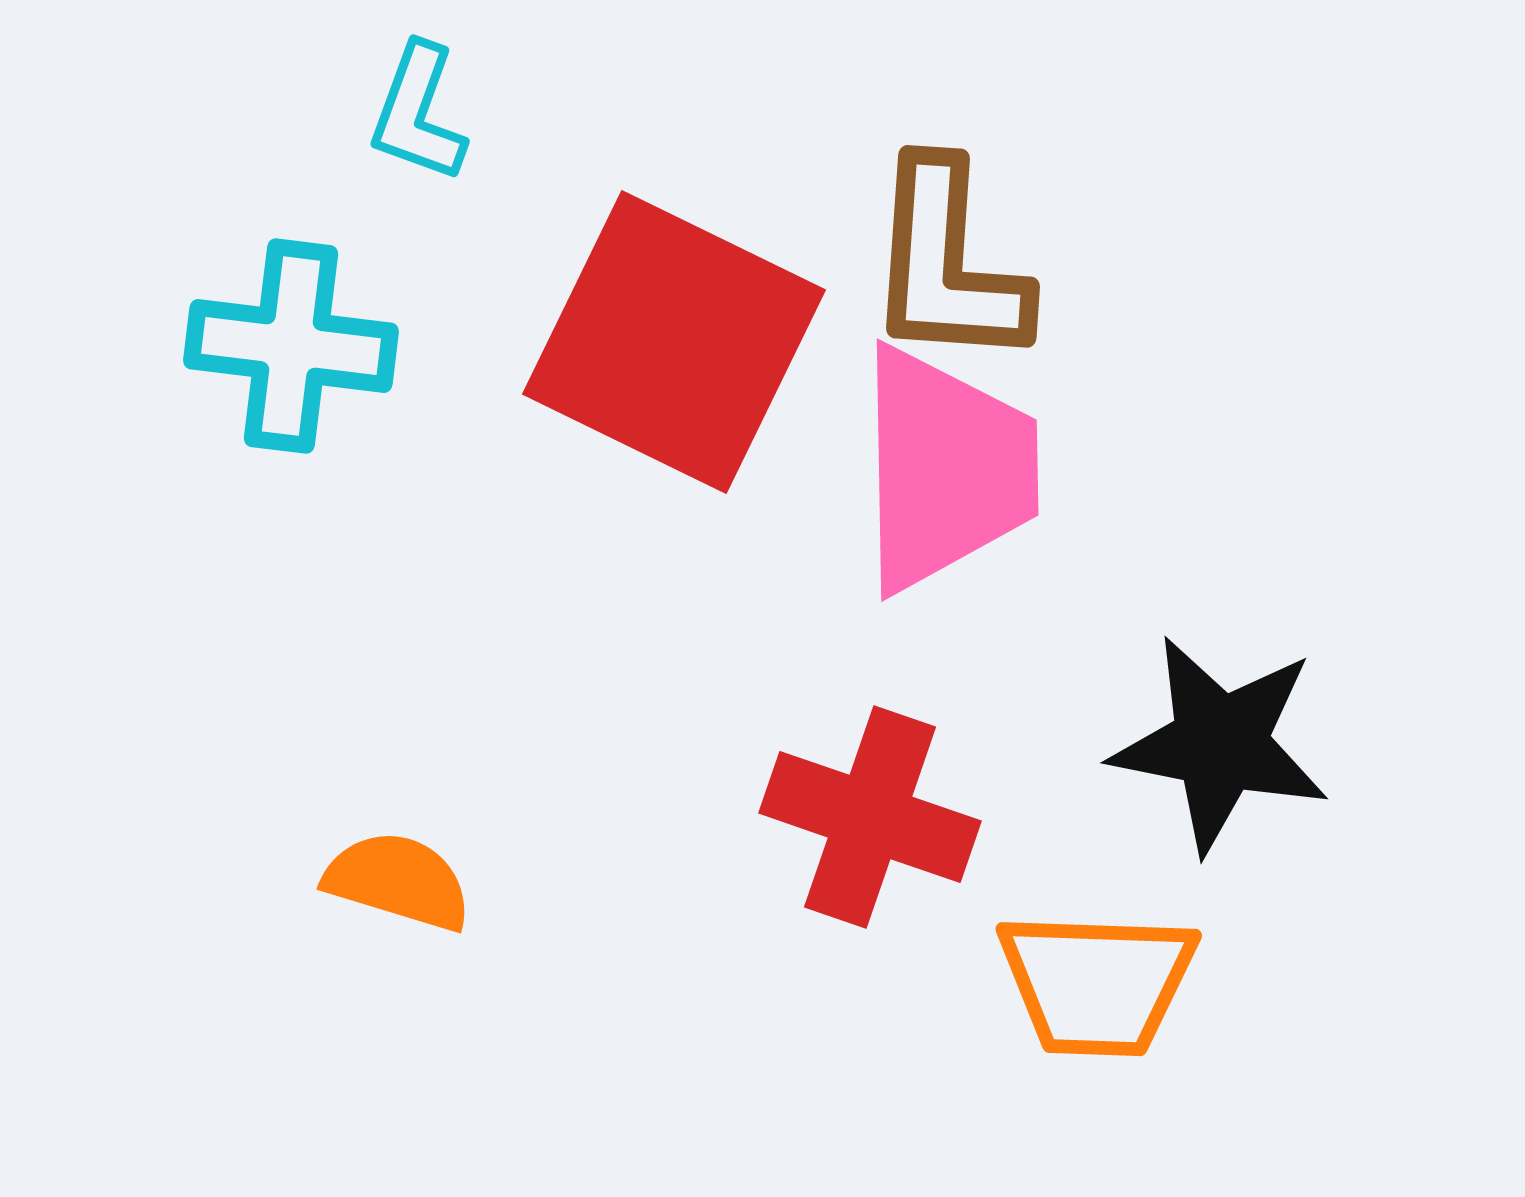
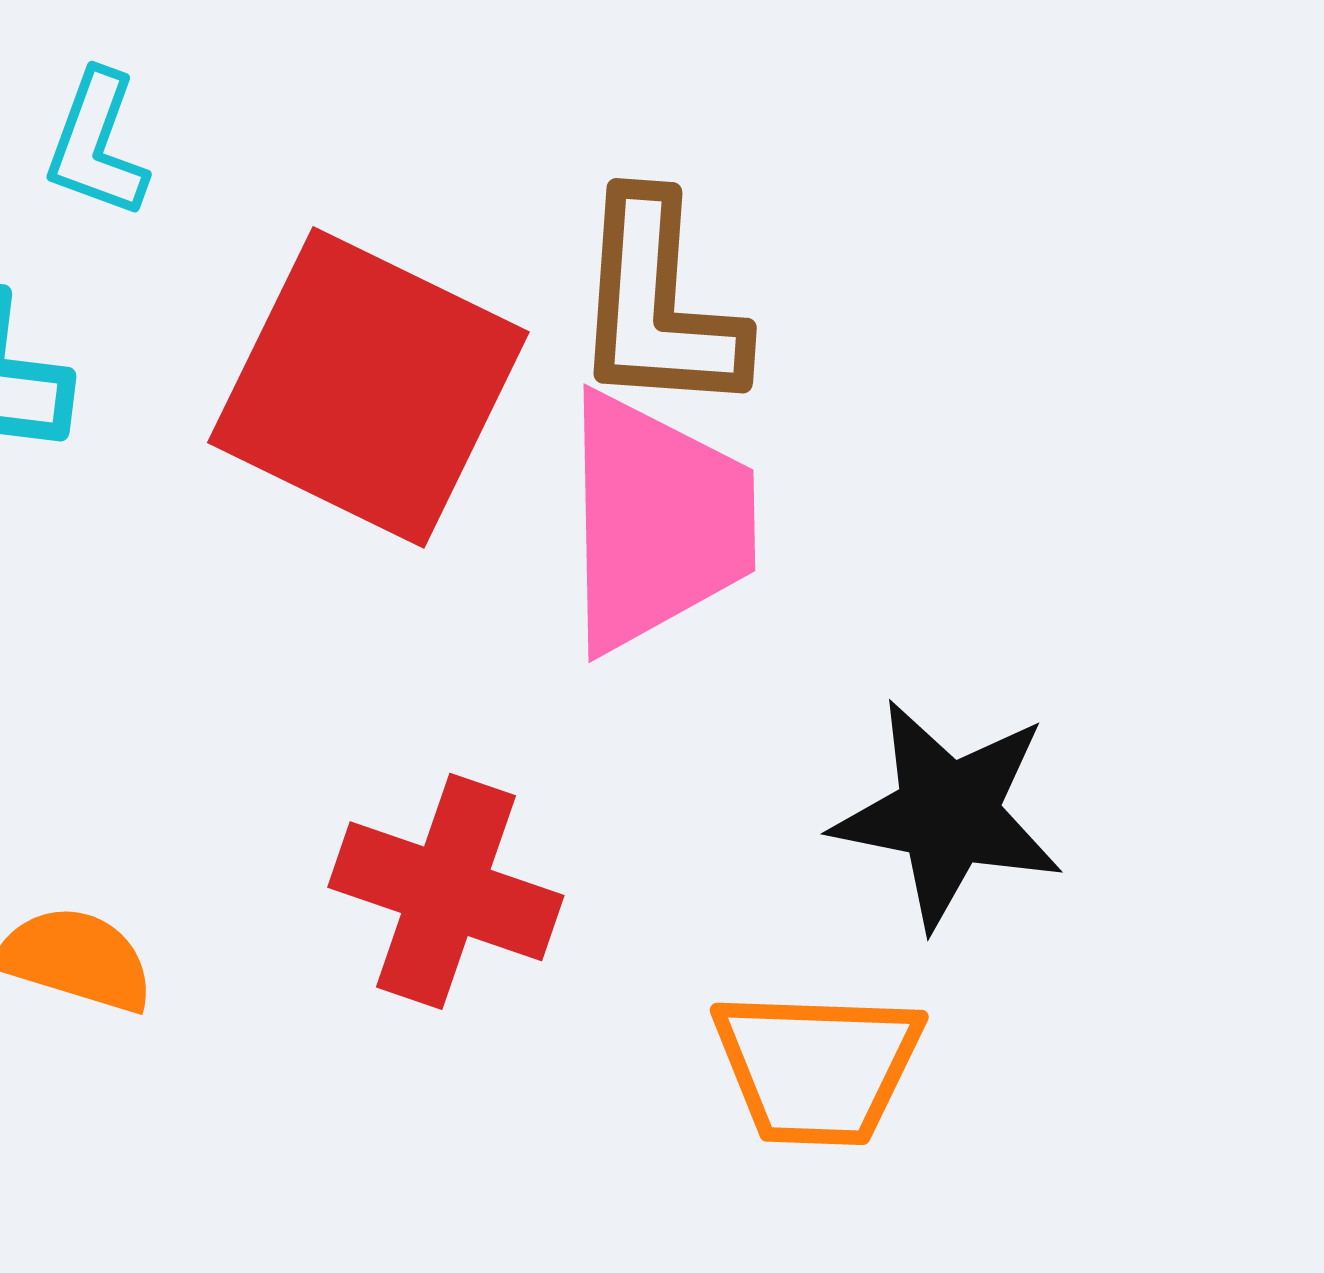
red cross: (870, 817) -> (446, 891), moved

